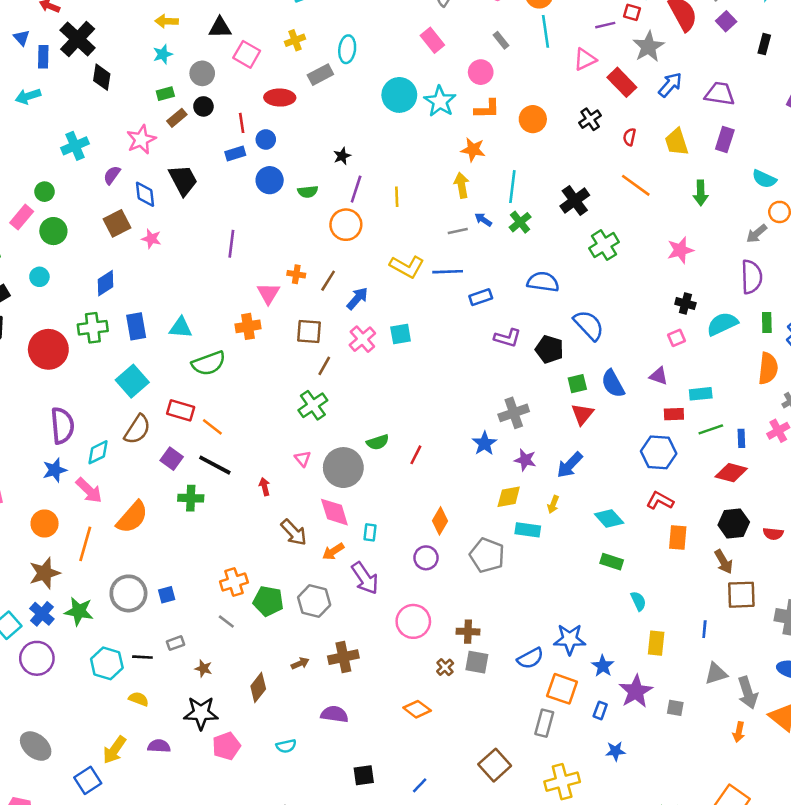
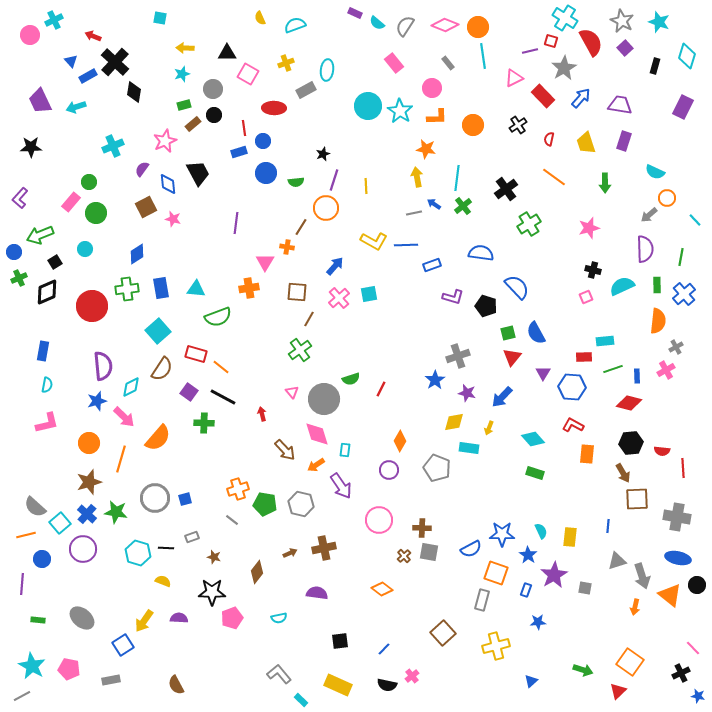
blue rectangle: (43, 57) -> (88, 76), turned 60
brown line: (328, 281) -> (301, 227), moved
purple triangle: (659, 376) -> (543, 373), moved, turned 42
cyan semicircle: (638, 601) -> (541, 531), moved

